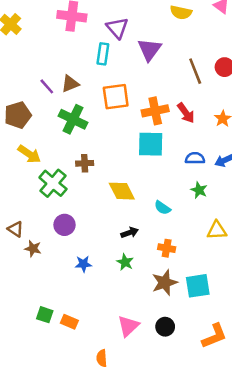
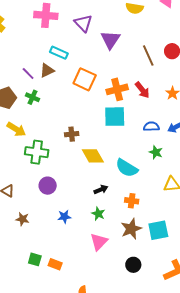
cyan rectangle: (103, 54) -> (59, 53), moved, turned -72
orange square: (116, 97) -> (85, 79), turned 35
green cross: (73, 119) -> (32, 97), moved, size x0.6
brown cross: (85, 163) -> (72, 134), moved
green cross: (53, 183) -> (37, 152), turned -30
cyan semicircle: (162, 208) -> (127, 168), size x1.6
brown star: (33, 249) -> (22, 219), moved
pink triangle: (128, 326) -> (99, 242), moved

